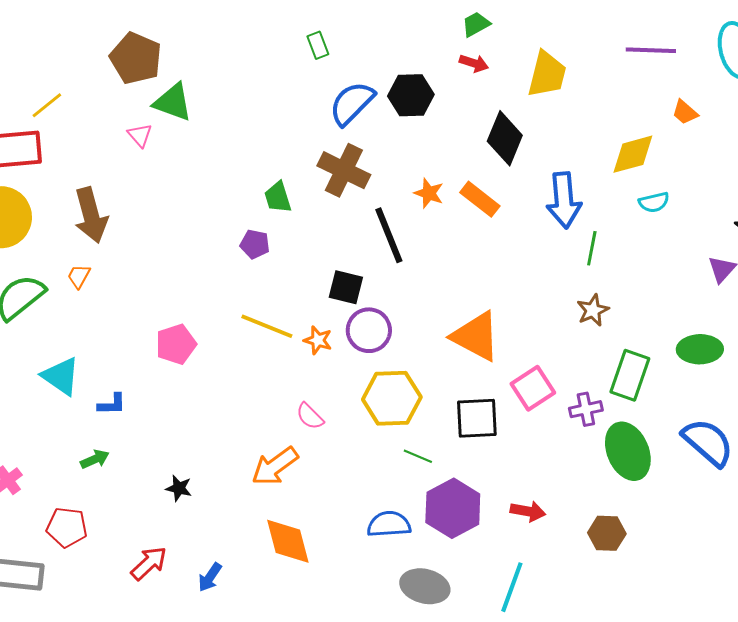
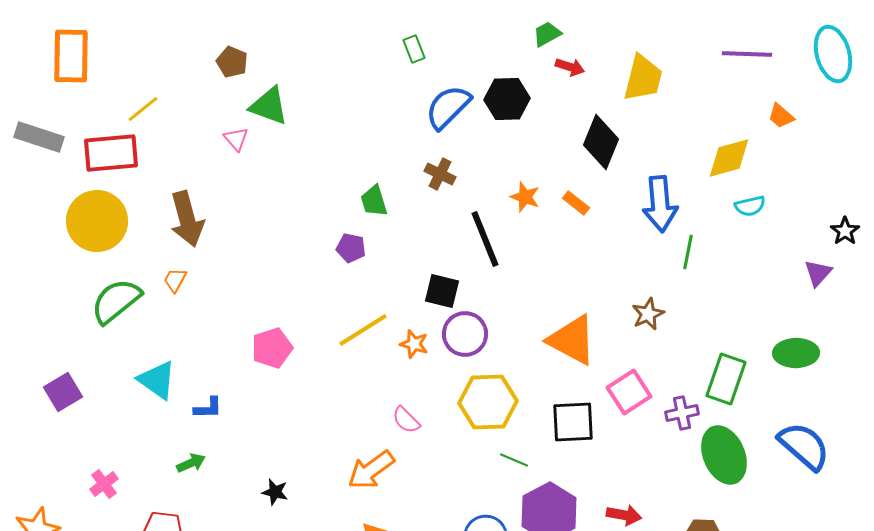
green trapezoid: (476, 24) -> (547, 34), moved
brown pentagon: (136, 58) -> (232, 62), size x0.6
brown cross: (344, 170) -> (440, 174), size x0.6
orange rectangle: (480, 199) -> (576, 203), size x0.7
brown star: (593, 310) -> (648, 314), moved
yellow line: (267, 326) -> (363, 330), turned -54

